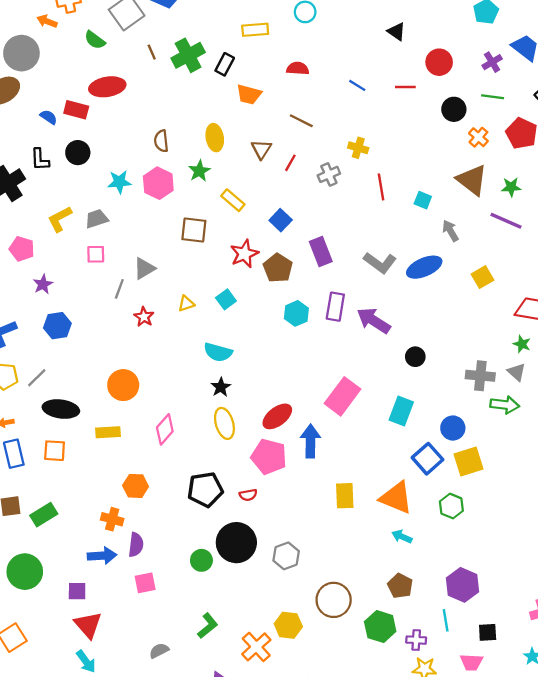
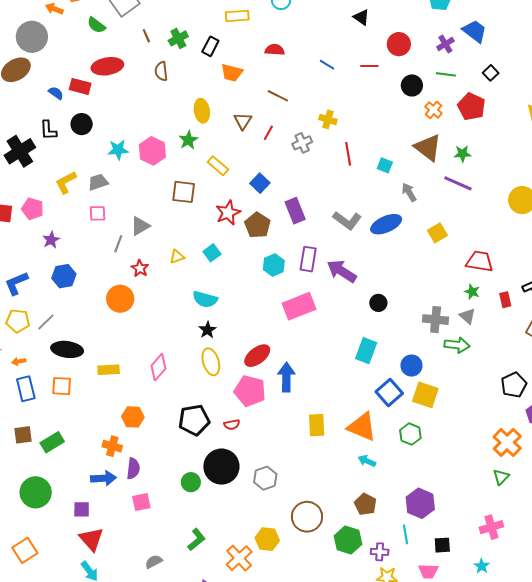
green cross: (188, 55) -> (178, 38), size x0.7
brown semicircle: (161, 141) -> (161, 71), moved
orange circle: (123, 385) -> (120, 299), moved
pink rectangle: (343, 396) -> (299, 306), moved, turned 32
yellow square: (469, 461) -> (425, 395), turned 36

